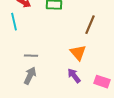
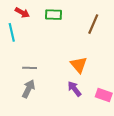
brown line: (90, 25) -> (93, 24), moved

